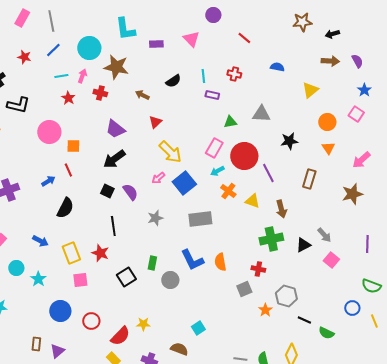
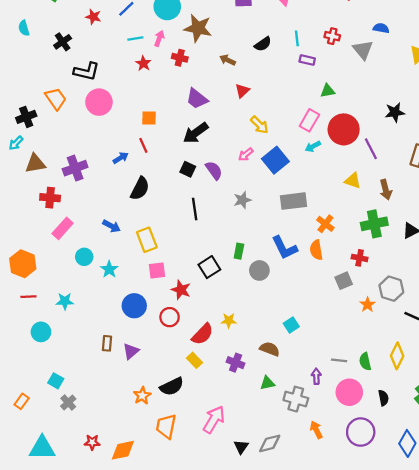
gray triangle: (261, 114) -> (363, 50), moved, turned 48
pink circle: (49, 132) -> (99, 102), moved
yellow arrow: (170, 152) -> (259, 125), size x0.7
orange cross: (228, 191) -> (325, 224), moved
red star: (100, 253) -> (181, 290), moved

